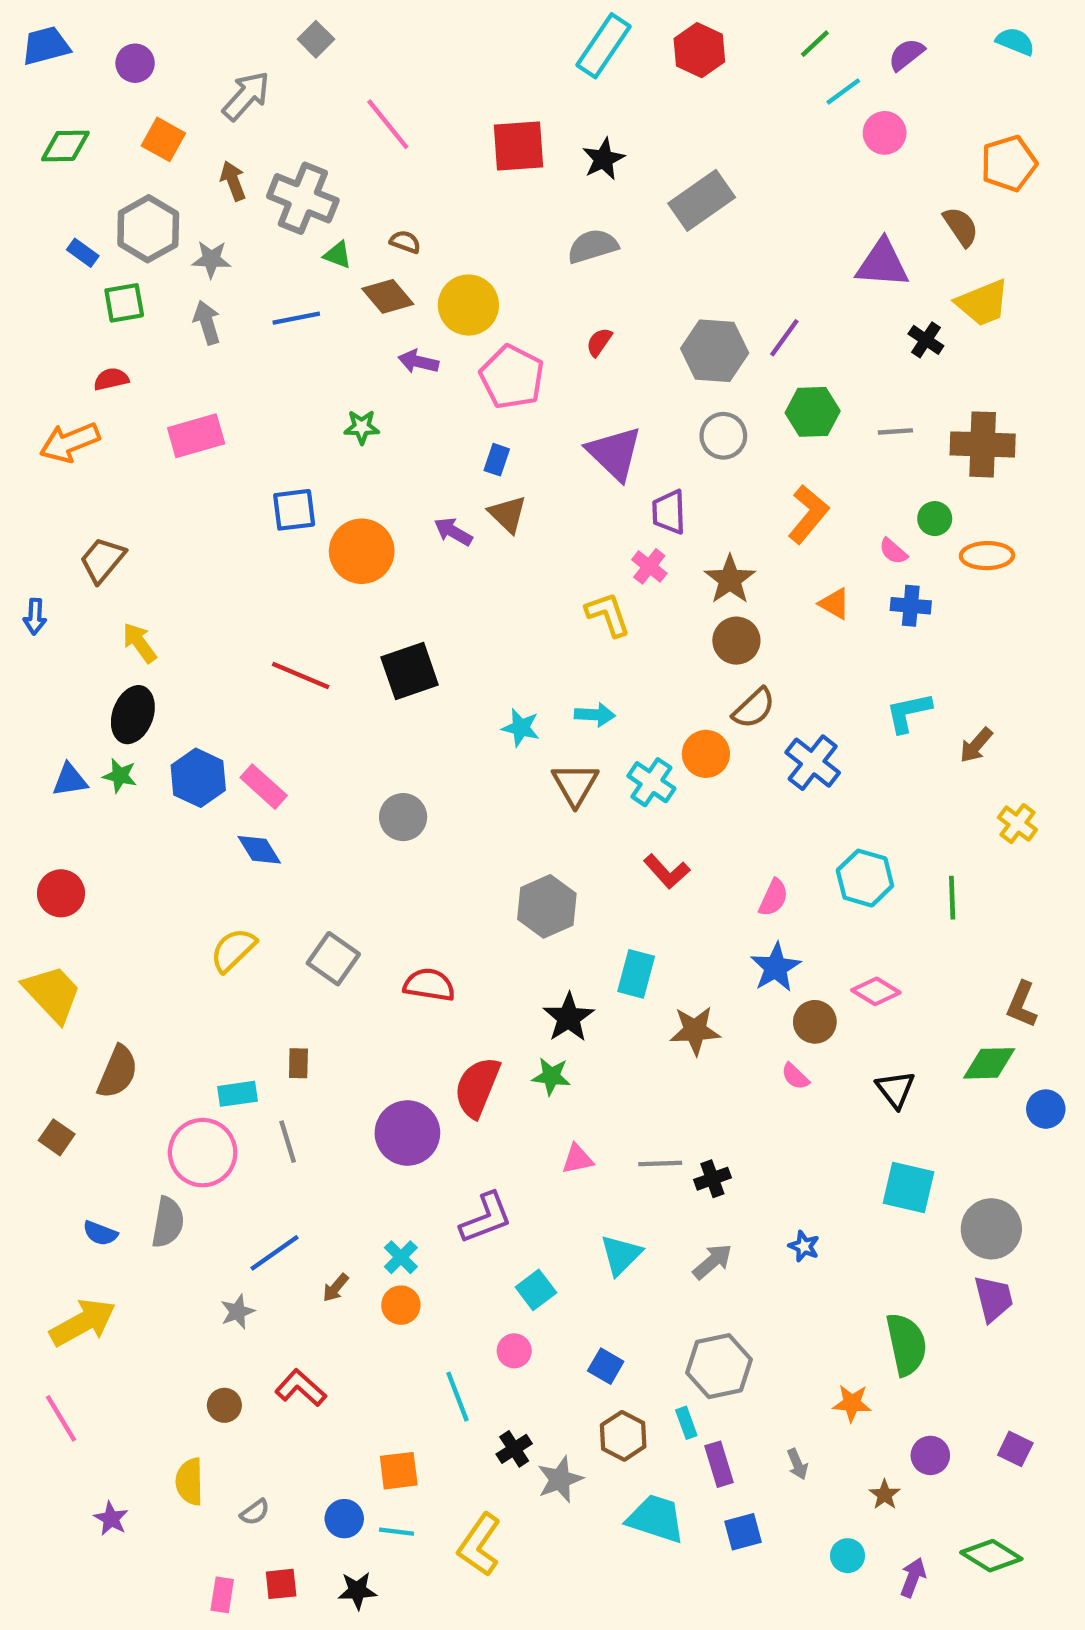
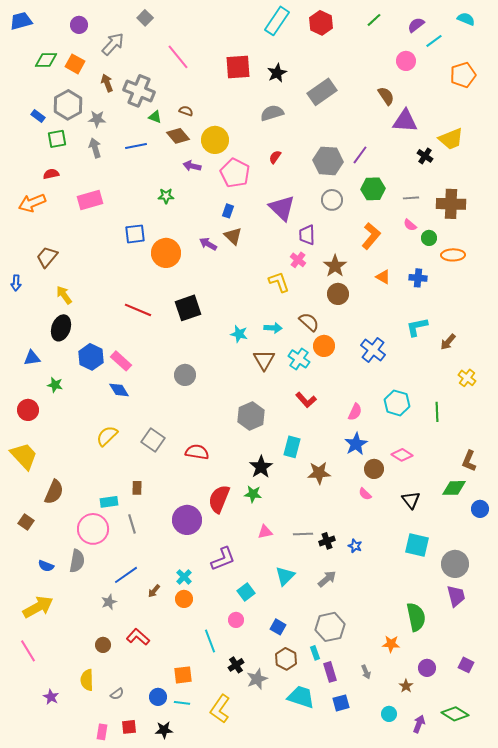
purple circle: (135, 63) -> (79, 25), moved
cyan line: (843, 92) -> (434, 41), moved
green diamond: (65, 146) -> (46, 60), moved
brown semicircle: (961, 227) -> (386, 96), moved
pink semicircle: (893, 551) -> (410, 225), moved
brown semicircle: (754, 708) -> (309, 322), moved, turned -95
green star: (120, 776) -> (55, 385), moved
blue star: (804, 1246) -> (355, 546), moved

